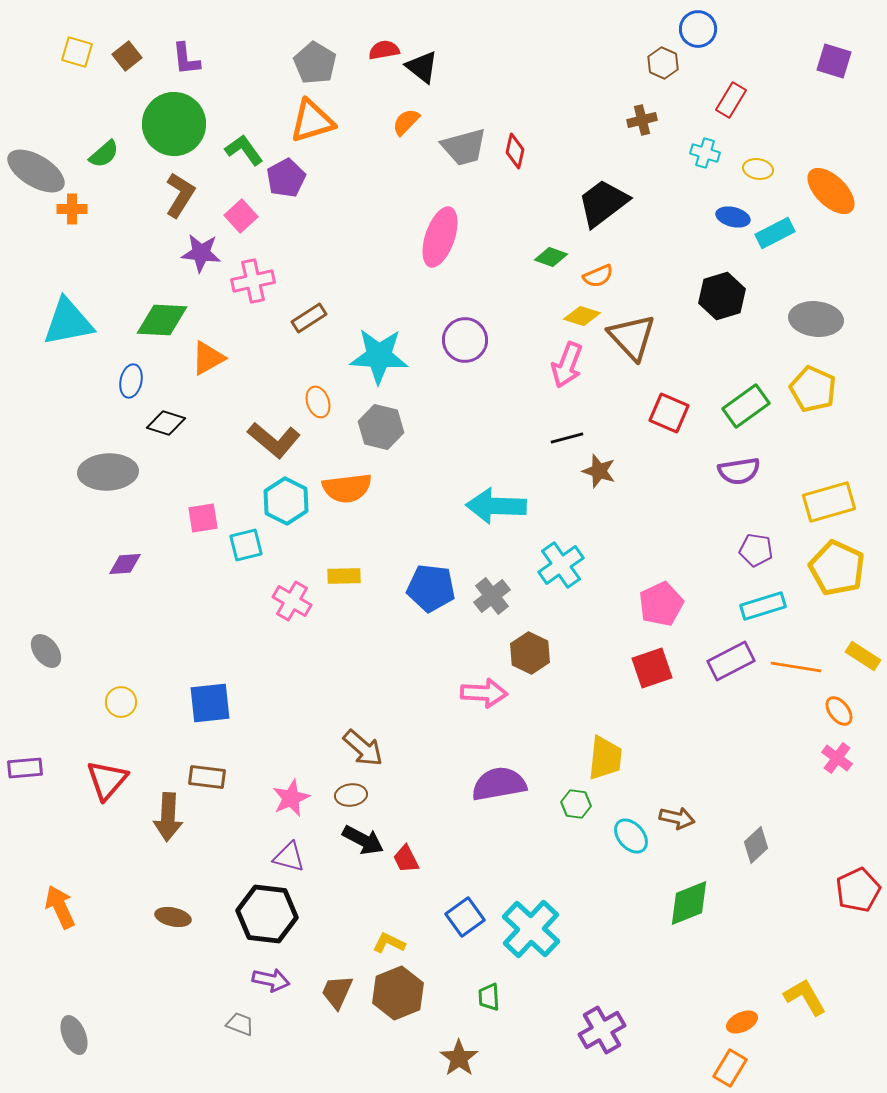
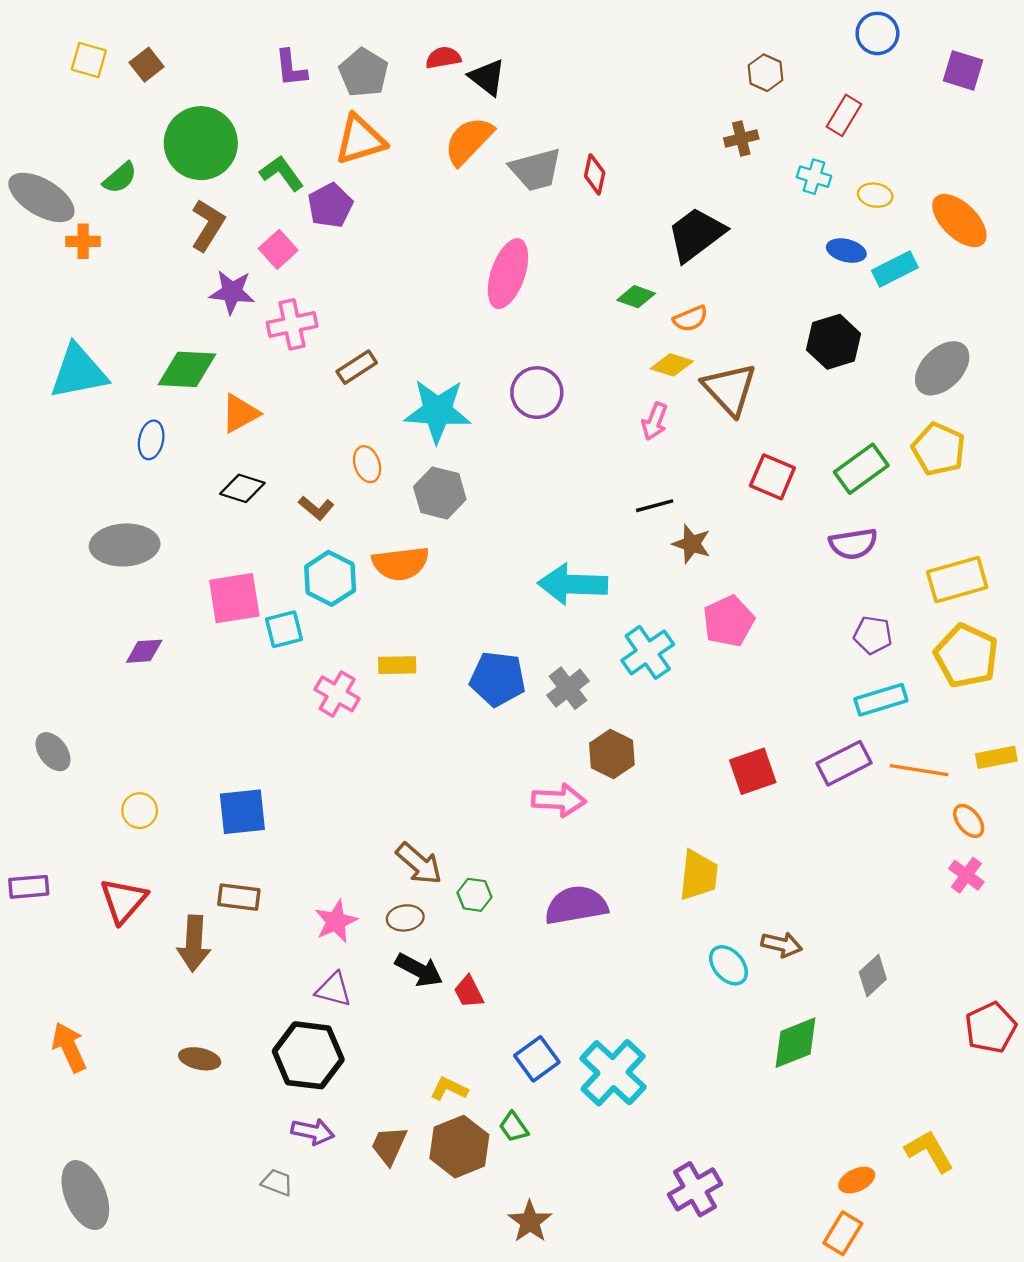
blue circle: (698, 29) -> (877, 33), moved
purple L-shape: (186, 59) -> (291, 68), moved
orange semicircle: (406, 122) -> (469, 141), size x1.6
gray ellipse: (816, 319) -> (942, 368), turned -51
pink arrow: (567, 365) -> (655, 421), size x0.7
black diamond: (166, 423) -> (242, 488), moved
brown L-shape: (274, 440) -> (316, 508), size x0.6
pink square: (203, 518) -> (234, 598), size x1.5
pink pentagon: (661, 604) -> (729, 621), moved
yellow rectangle: (863, 656) -> (996, 757), turned -44
green hexagon: (576, 804) -> (474, 895), moved
green trapezoid: (489, 997) -> (514, 1127), moved, turned -32
gray ellipse: (74, 1035) -> (85, 1195), size x1.5

